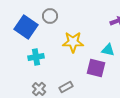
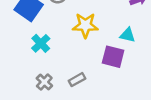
cyan cross: (36, 57) -> (41, 43), turned -35

